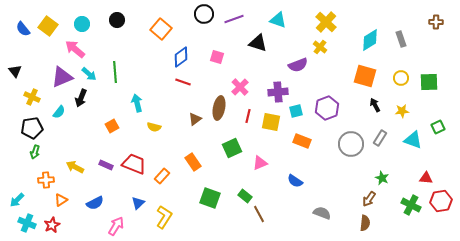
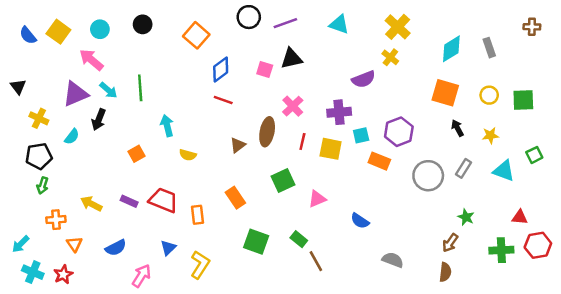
black triangle: (258, 43) -> (291, 59), moved, turned -30
orange rectangle: (302, 141) -> (379, 161), moved
orange rectangle: (162, 176) -> (198, 215), turned -49
orange triangle: (61, 200) -> (74, 244), turned -32
green cross: (411, 205) -> (501, 250), turned -30

